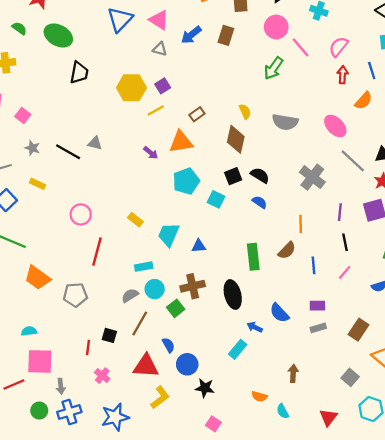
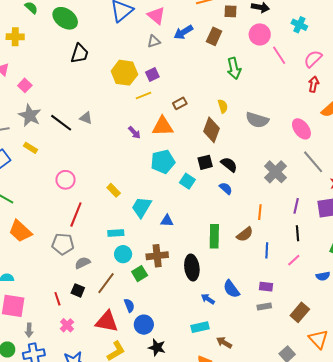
gray triangle: (160, 49) -> (154, 41), turned -40
green arrow: (273, 68) -> (234, 68), moved, turned -55
gray star: (32, 148) -> (30, 115), size x1.6
gray pentagon: (75, 295) -> (63, 244), moved
gray semicircle: (130, 295) -> (83, 263), moved
red line: (88, 347) -> (57, 299), turned -32
cyan rectangle: (238, 349) -> (200, 327), moved, turned 30
brown arrow: (293, 373) -> (224, 342), moved, turned -70

